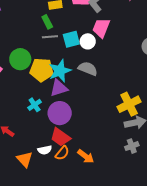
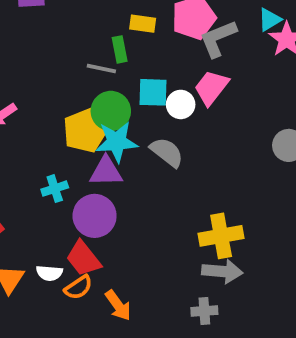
gray line: (50, 37) -> (101, 69), moved
green circle: (20, 59) -> (111, 111), moved
yellow pentagon: (42, 70) -> (85, 131), turned 30

